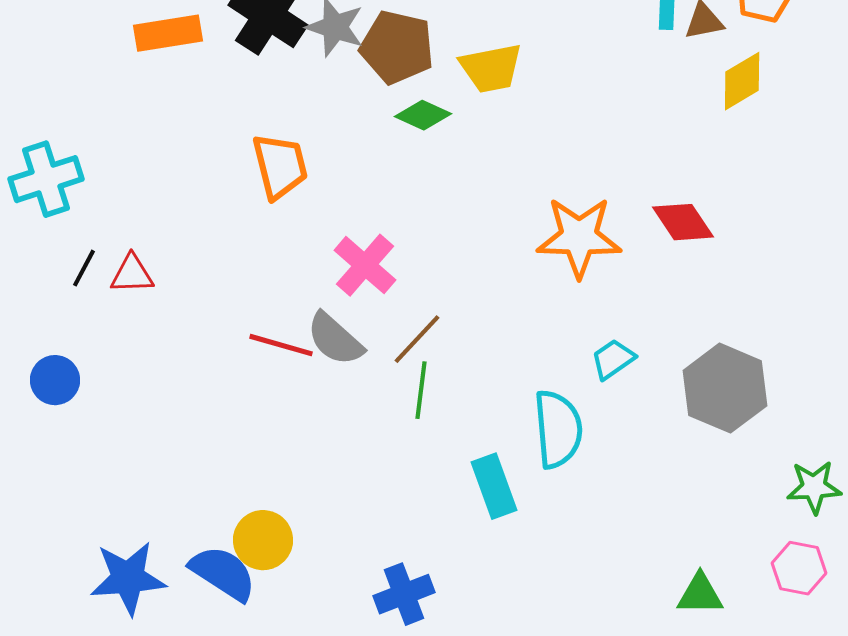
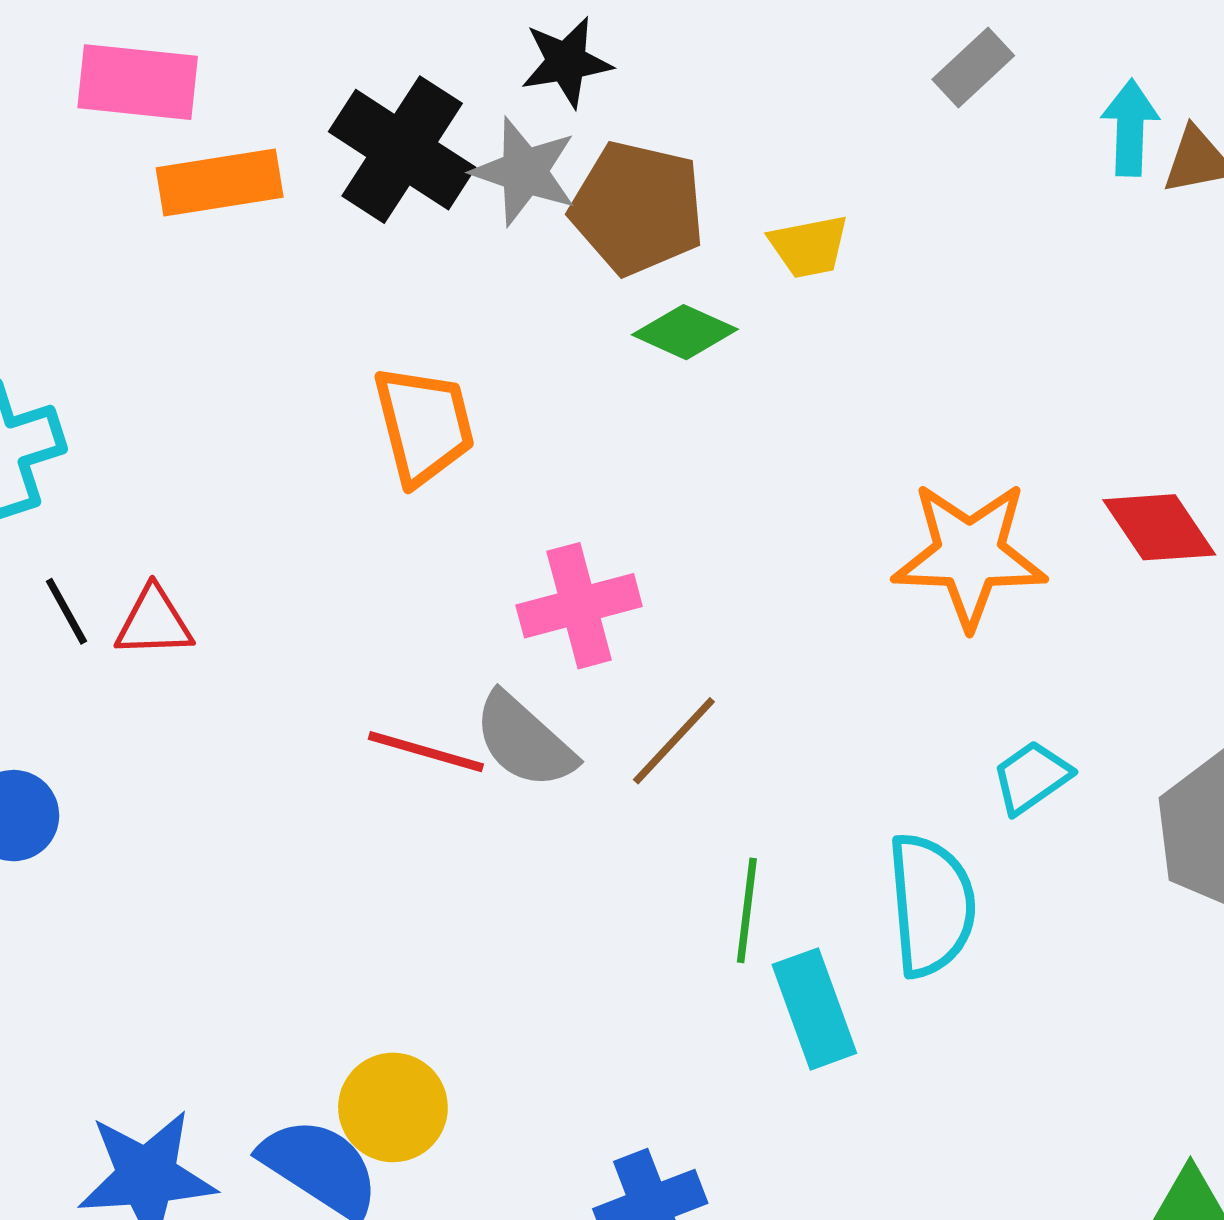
yellow trapezoid: (491, 68) -> (809, 246), size x0.7
pink cross: (365, 265) -> (579, 606), turned 34
black line: (84, 268) -> (66, 611), turned -57
green line: (421, 390) -> (747, 910), moved

